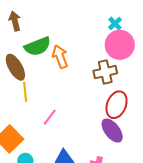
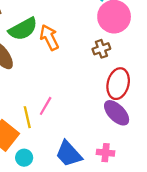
brown cross: (105, 72) -> (101, 49), size x0.7
yellow line: (25, 92) -> (27, 117), moved

